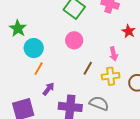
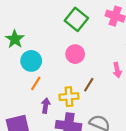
yellow cross: (111, 76) -> (69, 97), moved
purple arrow: (48, 89) -> (46, 106), turned -32

